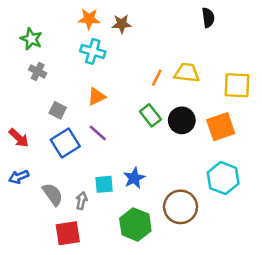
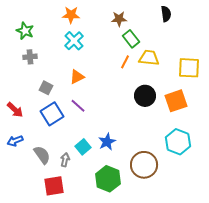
brown star: (122, 24) -> (119, 19), moved
cyan cross: (93, 51) -> (74, 41), turned 30
gray cross: (38, 71) -> (30, 57), turned -32
green rectangle: (150, 115) -> (131, 39), moved
cyan square: (104, 184) -> (83, 147), turned -35

